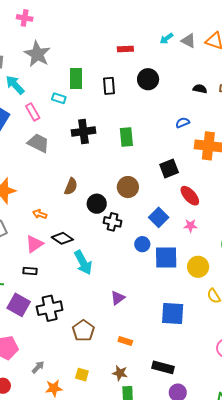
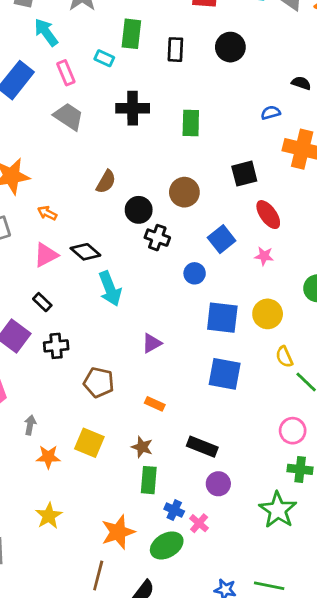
black semicircle: (200, 89) -> (301, 83), moved
orange arrow: (40, 214) -> (47, 213), moved
blue square: (166, 257) -> (222, 318), moved
black rectangle: (30, 271) -> (42, 302), moved, turned 32
black cross: (50, 308) -> (56, 346), size x0.7
brown pentagon: (83, 331) -> (99, 382), turned -30
gray arrow: (38, 367) -> (30, 425), turned -40
yellow square: (82, 375) -> (89, 443), size x1.5

